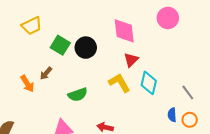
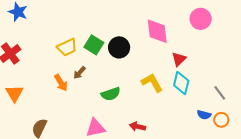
yellow trapezoid: (32, 26) -> (67, 47), moved
red triangle: (131, 60) -> (179, 59), moved
blue semicircle: (172, 115) -> (204, 115), turned -72

